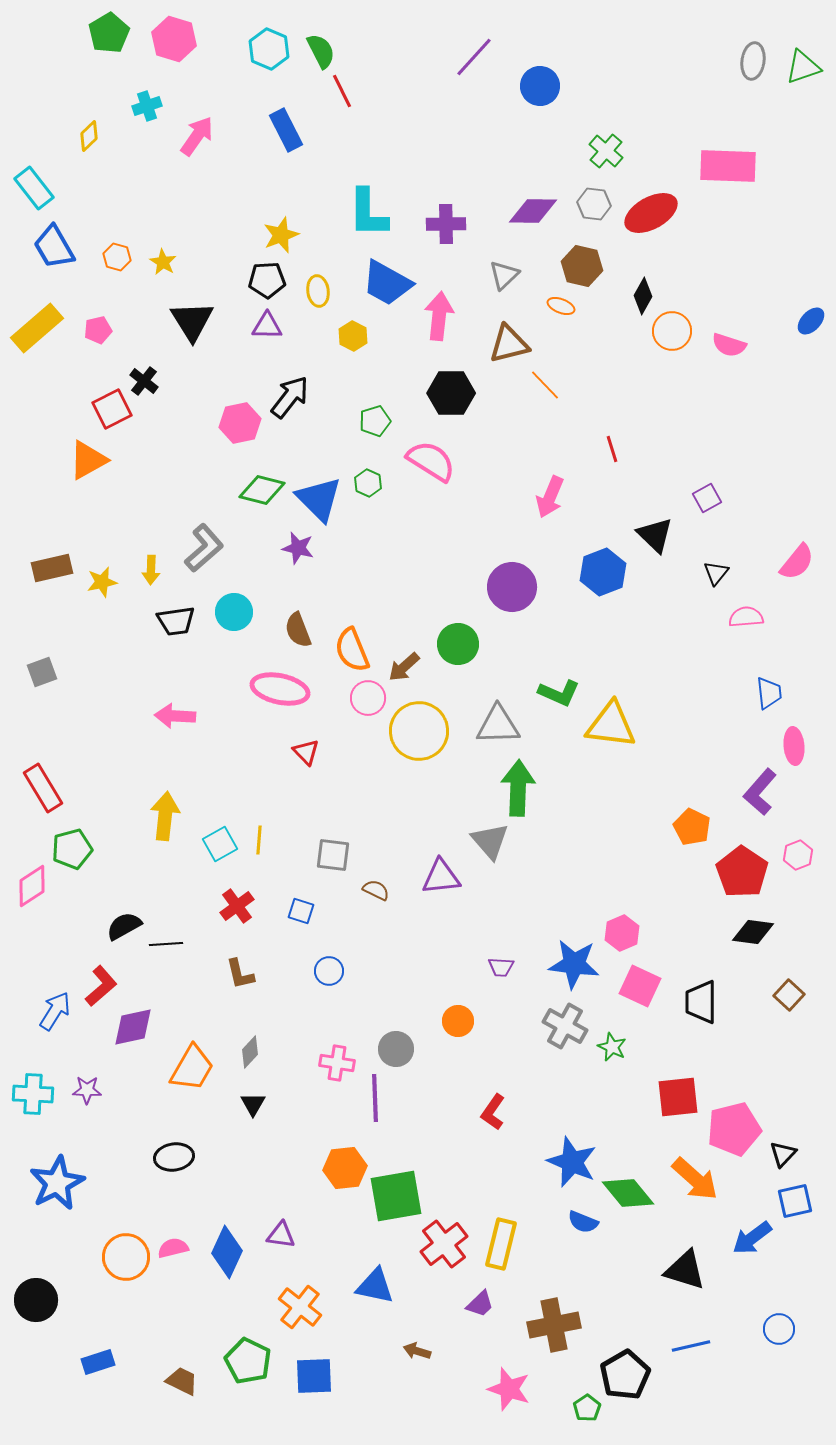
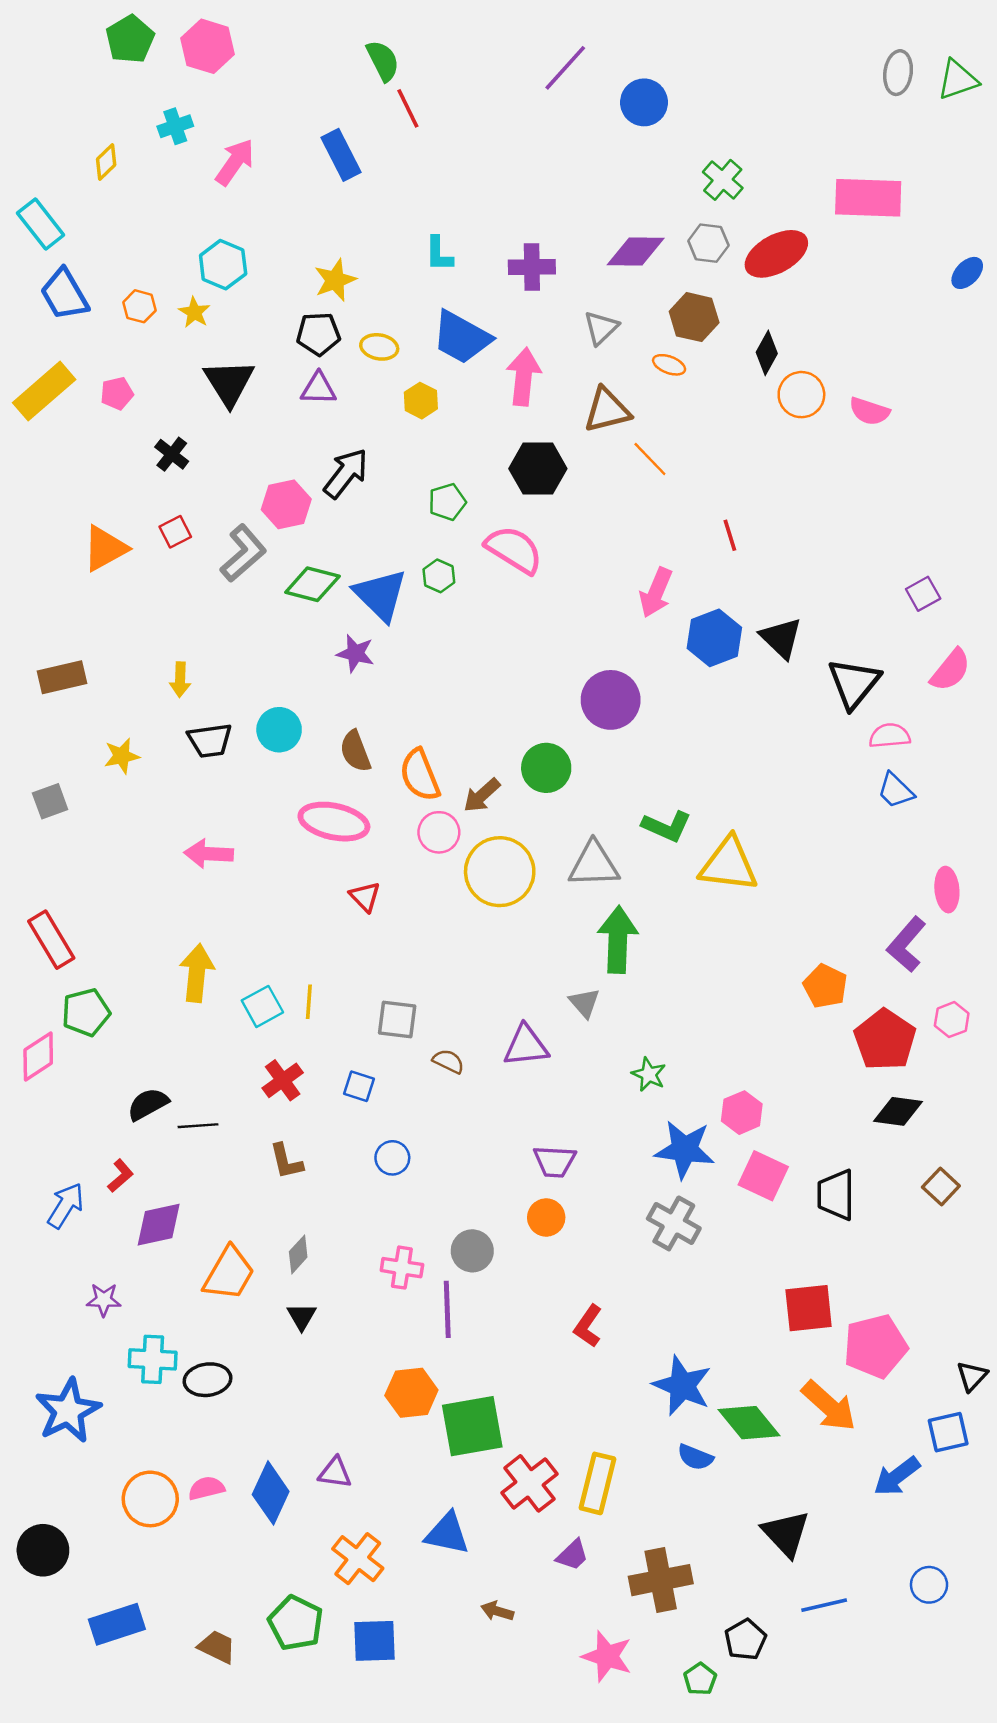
cyan hexagon: (269, 49) -> (223, 265), moved
cyan L-shape: (368, 213) -> (439, 254), size x0.6
yellow ellipse: (318, 291) -> (379, 347), turned -72
blue ellipse: (811, 321) -> (967, 273), moved
red square: (112, 409) -> (175, 532), moved, size x0.7
purple square: (707, 498) -> (923, 594), moved
gray L-shape: (204, 548) -> (243, 553), moved
blue hexagon: (603, 572) -> (714, 638), moved
black triangle: (716, 573) -> (854, 683), size x1.8
yellow star: (102, 582) -> (122, 756), moved
blue trapezoid: (769, 693) -> (896, 791), moved, turned 140
gray triangle: (490, 841) -> (584, 1003), size x0.7
purple trapezoid: (501, 967) -> (555, 1161), moved, size x1.4
red L-shape: (101, 986) -> (120, 1176), size x0.7
green star: (612, 1047) -> (649, 1074), moved
cyan cross: (33, 1094) -> (153, 1359), moved
black triangle: (783, 1154) -> (972, 1376), moved
black triangle: (685, 1270) -> (786, 1534), moved, turned 30
blue rectangle: (98, 1362) -> (117, 1624), size x1.4
black pentagon: (625, 1375) -> (745, 1640), size x0.7

